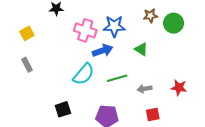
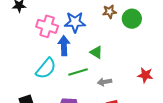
green triangle: (141, 49) -> (96, 52), moved
blue arrow: (103, 51) -> (64, 46), turned -72
red star: (179, 88) -> (145, 75), moved

